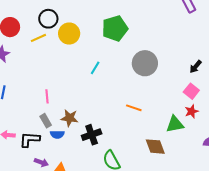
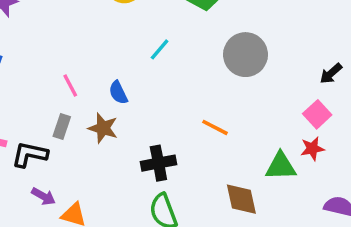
pink line: (47, 96) -> (70, 85), turned -32
gray rectangle: (46, 121) -> (62, 126), turned 40
blue semicircle: (57, 134) -> (118, 93), moved, turned 56
black cross: (92, 135) -> (158, 163), moved

